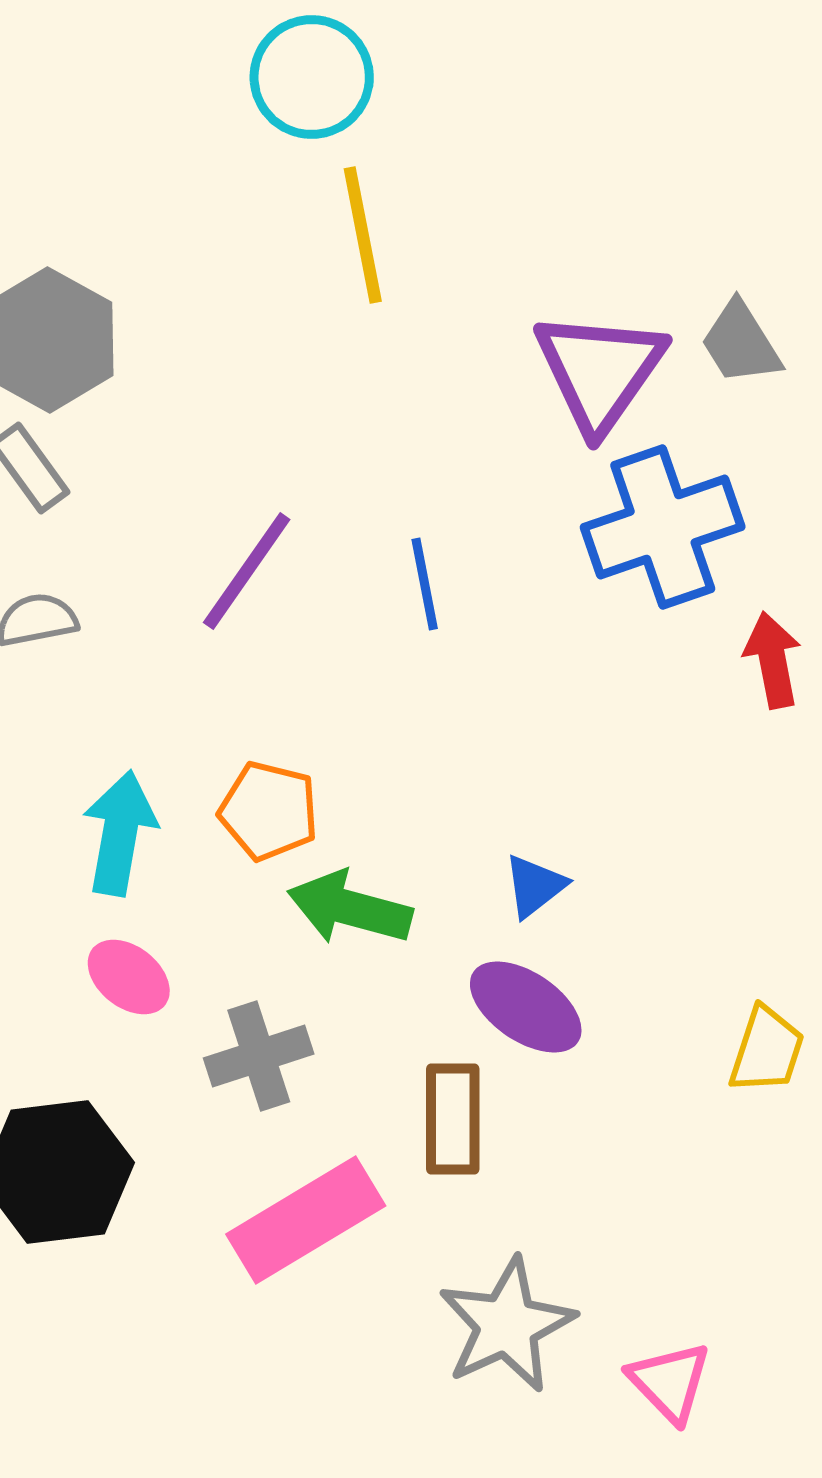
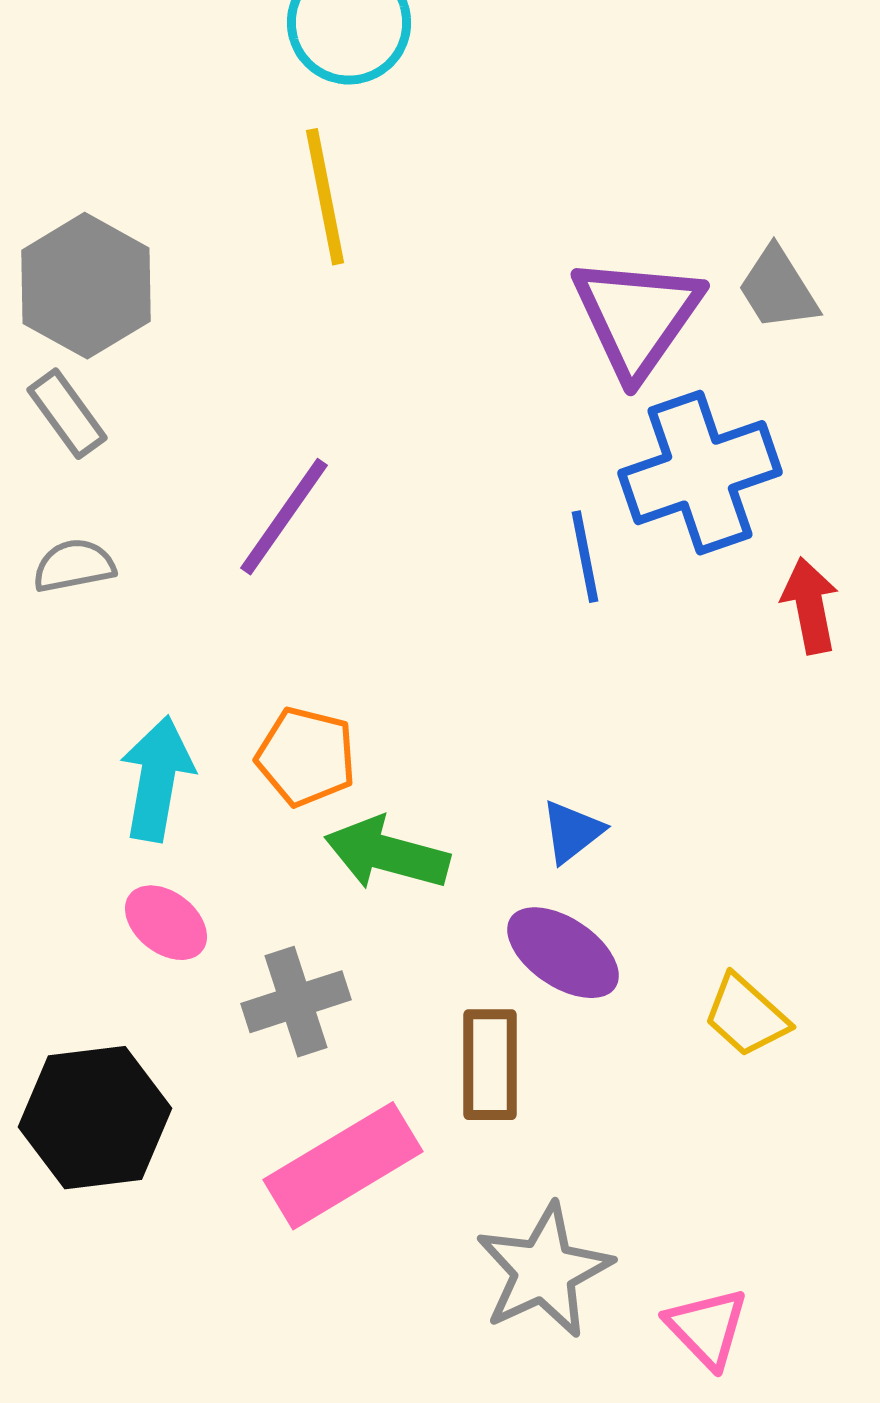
yellow line: (363, 235) -> (325, 197), moved
blue line: (425, 584) -> (585, 557), moved
yellow trapezoid: (767, 1050) -> (746, 1016), moved, turned 114

